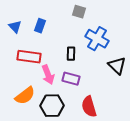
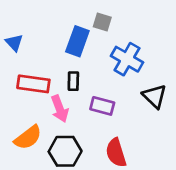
blue rectangle: (40, 26) -> (77, 41), moved, size x1.5
black rectangle: (71, 54) -> (73, 81), moved
purple rectangle: (71, 79) -> (102, 106), moved

